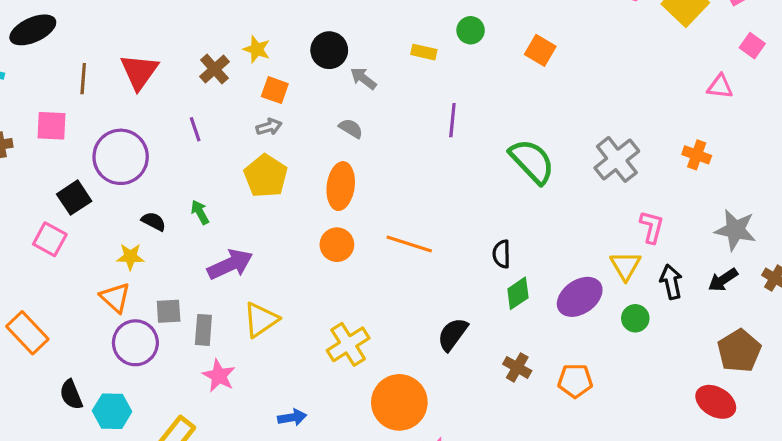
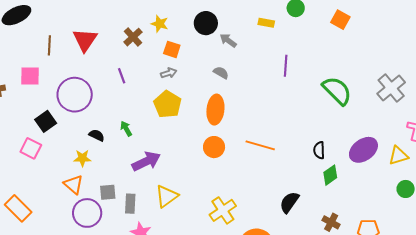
yellow triangle: (625, 266) -> (398, 156), turned 45
purple ellipse: (580, 297) -> (363, 150), moved

